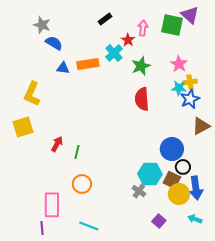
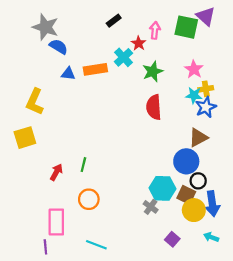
gray star: (42, 25) -> (45, 27), size x1.4
brown triangle: (201, 126) -> (198, 138), moved
red arrow: (57, 144) -> (56, 172), moved

